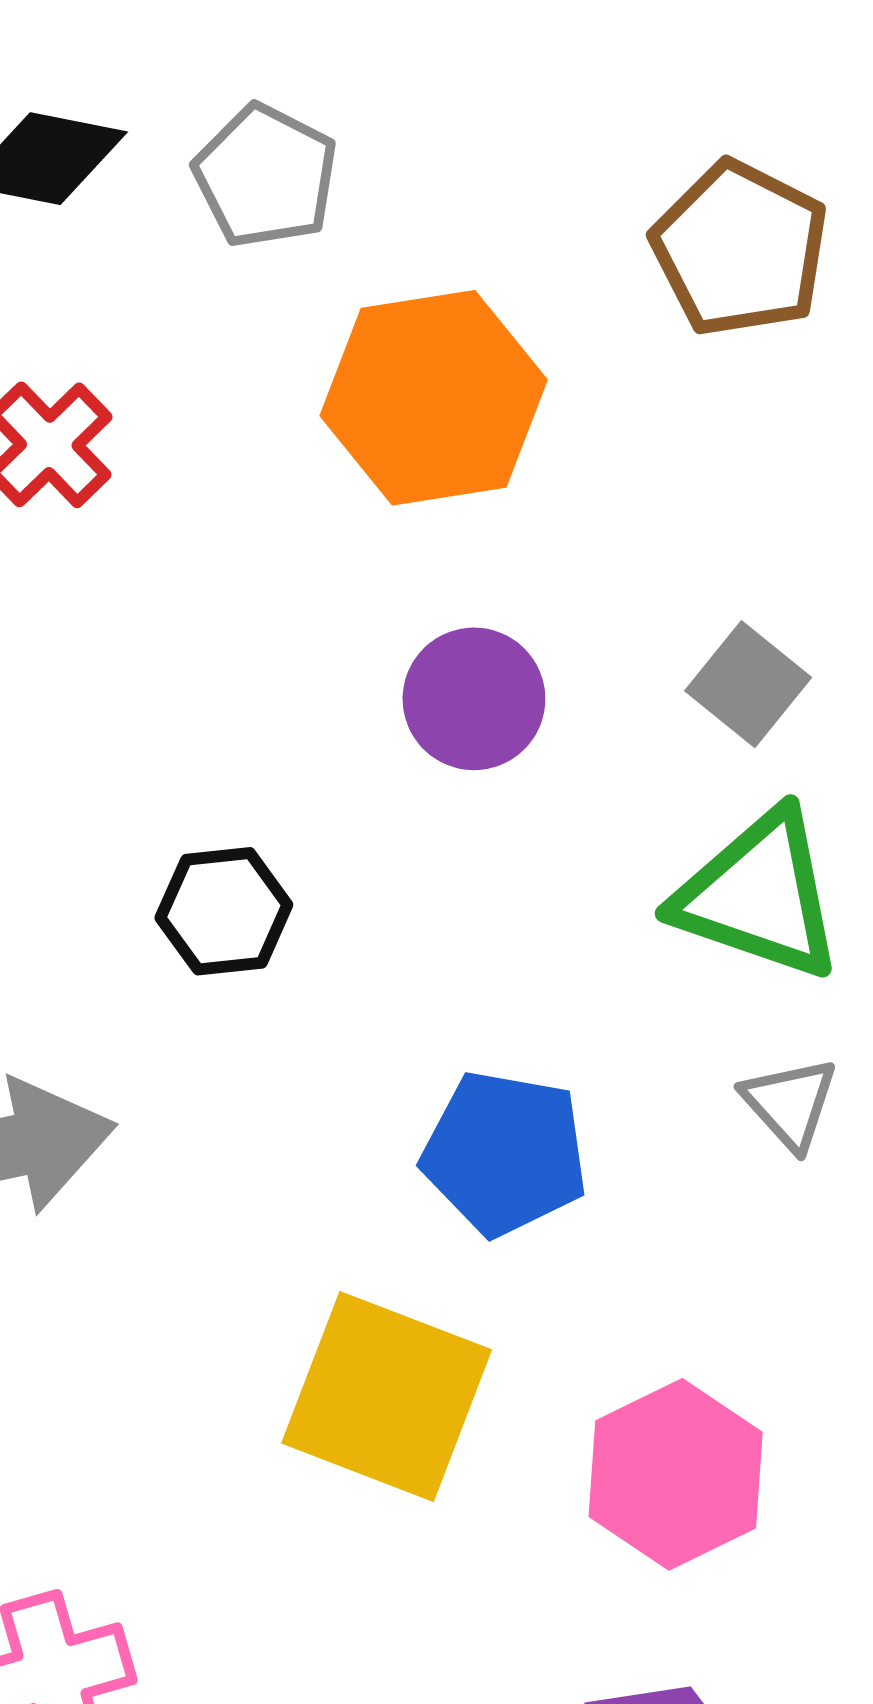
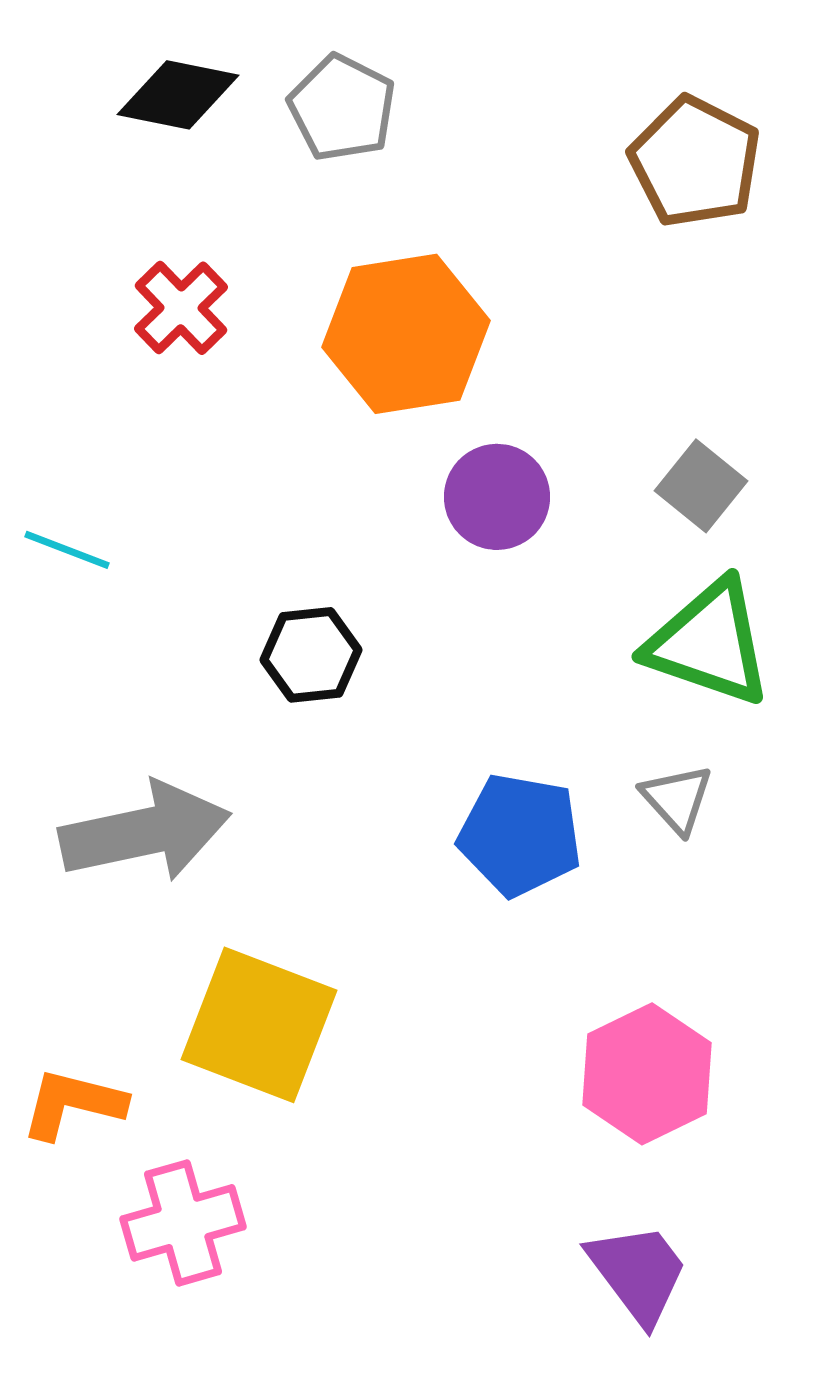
orange hexagon: (434, 398) -> (406, 334), moved
gray triangle: (790, 1103) -> (677, 799), moved
yellow square: (387, 1396) -> (259, 1025), moved

